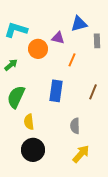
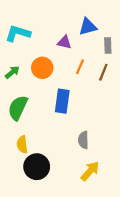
orange circle: (38, 49) -> (42, 68), moved
brown line: (93, 92) -> (103, 72), moved
yellow semicircle: (29, 122) -> (22, 144), moved

